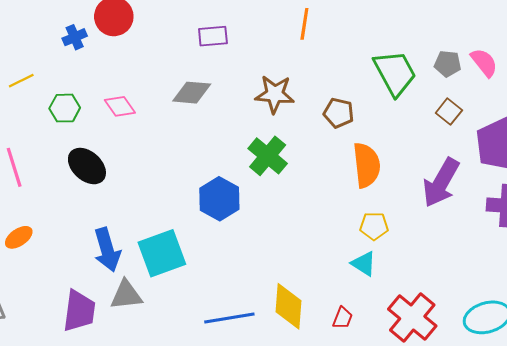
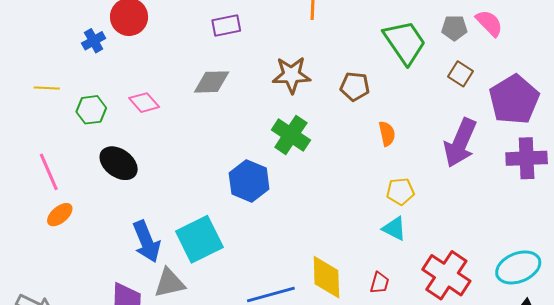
yellow line: (21, 81) -> (47, 88), turned 35
orange semicircle: (367, 165) -> (387, 134), size x0.6
orange ellipse: (19, 237) -> (60, 215), moved

